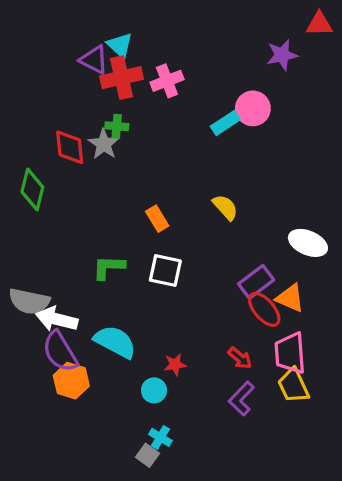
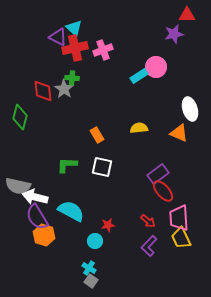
red triangle: (319, 24) -> (187, 15), moved
yellow semicircle: (225, 207) -> (139, 128), turned -54
white ellipse: (308, 243) -> (190, 109), moved, turned 50
orange triangle: (290, 298) -> (179, 133), moved
cyan cross: (160, 437) -> (89, 268), moved

